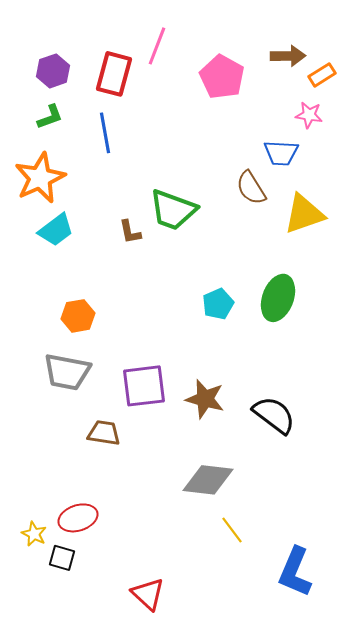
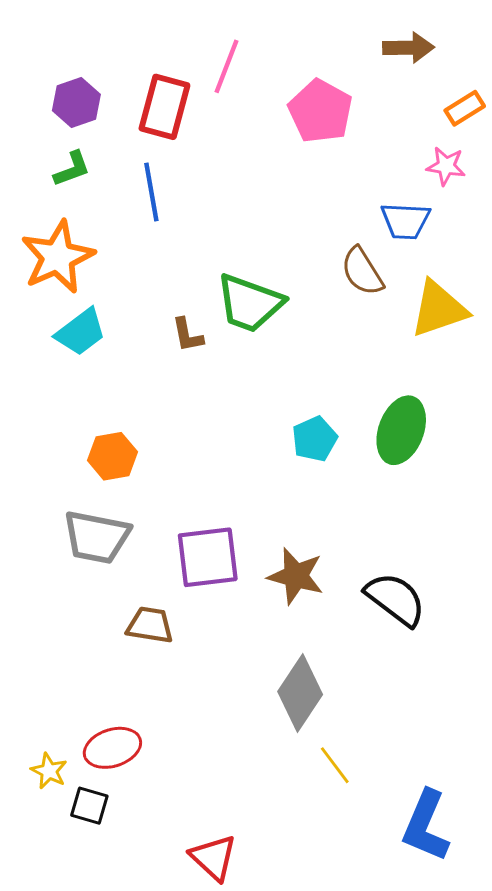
brown arrow: (288, 56) -> (408, 48), moved
gray diamond: (208, 480) -> (300, 693), turned -63

